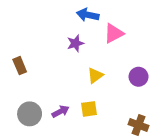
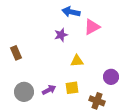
yellow triangle: (95, 76) -> (77, 61), turned 32
purple circle: (139, 77) -> (111, 77), moved
brown cross: (139, 125) -> (97, 101), moved

